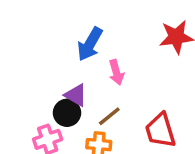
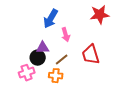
purple triangle: (76, 95) -> (43, 48), turned -32
red trapezoid: (160, 130) -> (91, 55), moved

